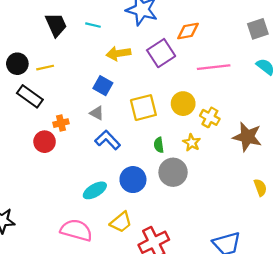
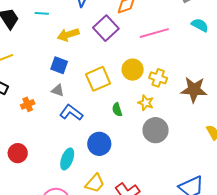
red circle: (45, 142) -> (18, 153), moved
gray circle: (173, 172) -> (156, 130), moved
cyan ellipse: (95, 190) -> (67, 159), turned -30

